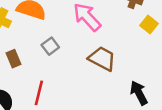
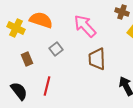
brown trapezoid: (102, 59) -> (97, 59), turned -120

